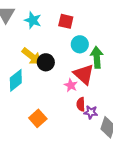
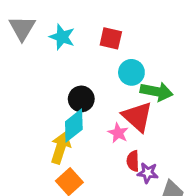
yellow arrow: (32, 56) -> (61, 148), moved, turned -110
green arrow: (97, 57) -> (157, 92), turned 105
cyan diamond: (16, 80) -> (74, 126), moved

